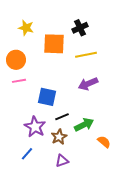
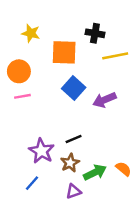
black cross: (80, 28) -> (95, 33), turned 35
yellow line: (86, 55) -> (115, 56), moved
blue square: (47, 97) -> (74, 88), moved, turned 30
green arrow: (84, 125) -> (95, 172), moved

